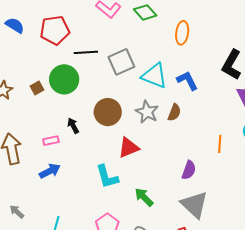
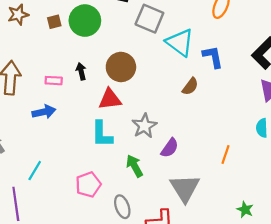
gray square: (121, 62) -> (149, 19), turned 32
gray star: (147, 112) -> (144, 126), moved
orange line: (220, 144) -> (225, 155), moved
red triangle: (128, 148) -> (110, 99), moved
purple semicircle: (189, 170) -> (170, 148), moved

